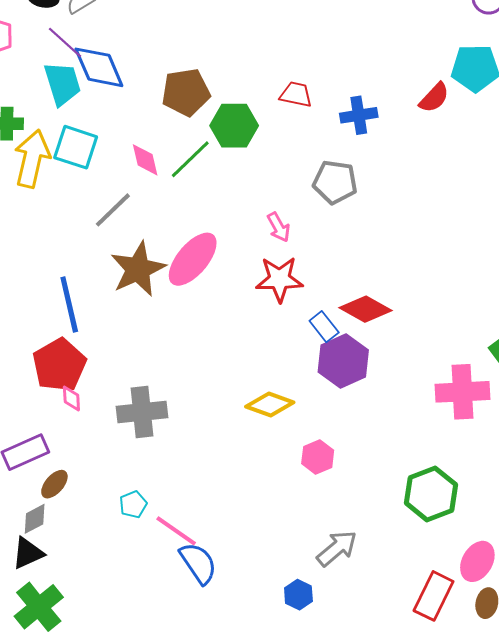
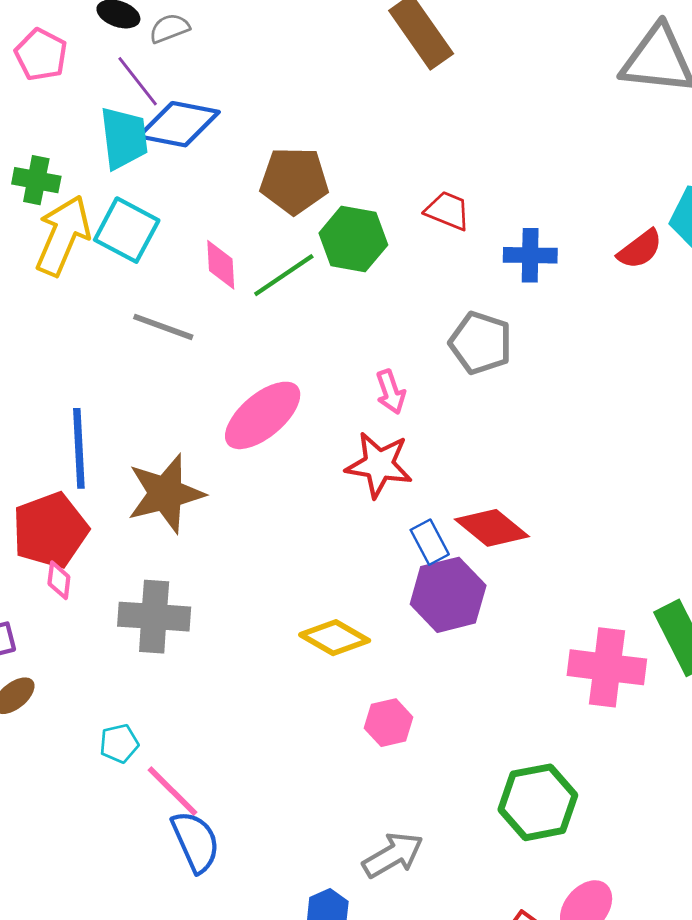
blue diamond: (99, 67) -> (179, 124), turned -66
gray line: (113, 210) -> (163, 327), turned 54
brown star: (138, 269) -> (166, 494), moved

